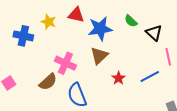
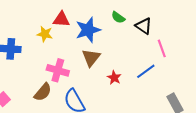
yellow star: (49, 22) -> (45, 34), moved

